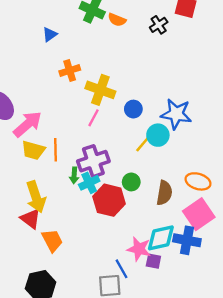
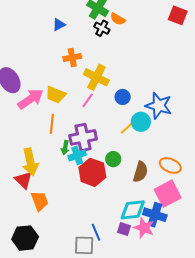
black cross: (159, 25) -> (102, 28), moved, turned -35
yellow trapezoid: (33, 150) -> (56, 95), moved
pink star: (139, 249) -> (144, 228), moved

